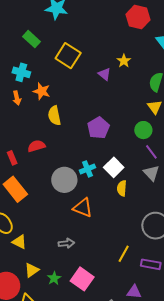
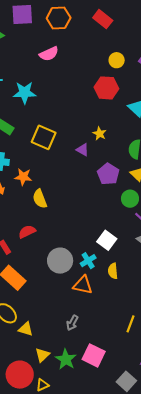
purple pentagon: (98, 128) -> (108, 174), moved
cyan cross: (87, 169) -> (88, 261), moved
yellow semicircle: (122, 188) -> (113, 271), moved
gray arrow: (66, 243) -> (72, 323), turned 133
green star: (54, 278) -> (66, 359), size x1.5

